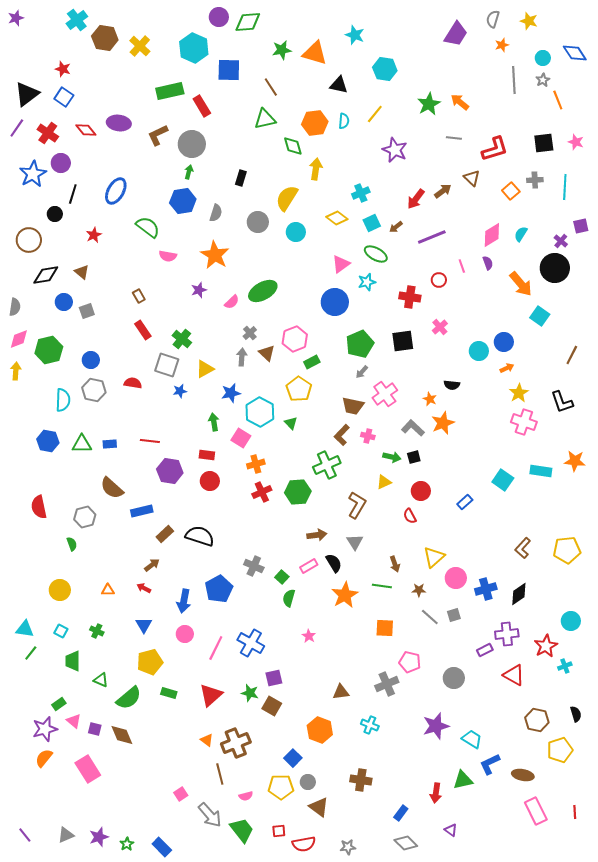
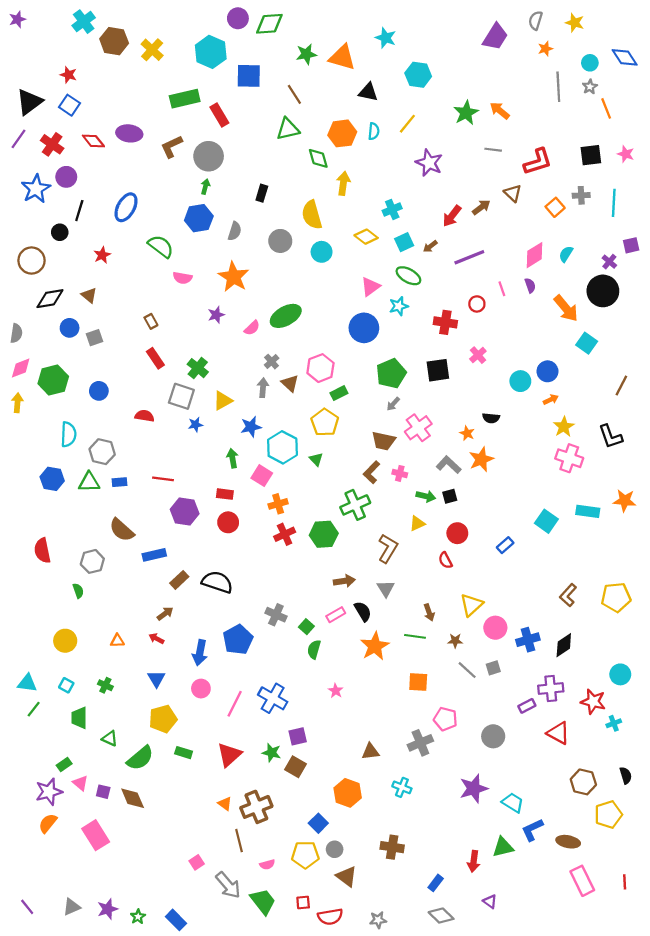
yellow semicircle: (287, 198) -> (312, 215), turned -48
gray hexagon: (94, 390) -> (102, 452), moved
red star: (546, 646) -> (593, 702), turned -30

